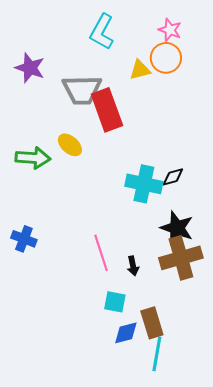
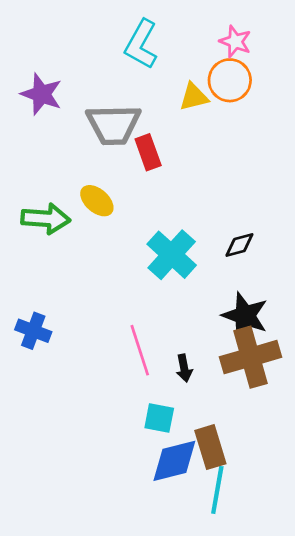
red rectangle: (107, 110) -> (148, 152), size x0.6
cyan cross: (144, 184) -> (172, 255), moved, turned 30
blue diamond: (126, 333) -> (174, 461), size x1.4

